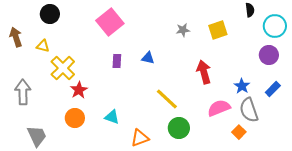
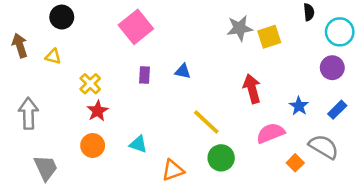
gray star: (183, 30) -> (240, 28), moved, size x1.5
yellow cross: (63, 68) -> (90, 84), moved, size x0.7
gray semicircle: (249, 110) -> (324, 147), moved, turned 140

